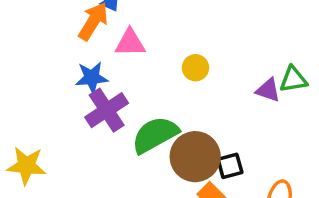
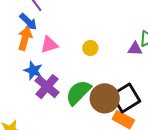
blue star: (92, 78) -> (33, 71), turned -30
black square: (230, 166) -> (126, 98), size x1.8

